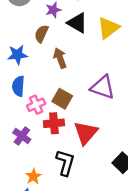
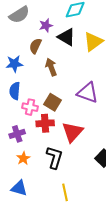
pink cross: (36, 105) -> (30, 107), turned 35
purple cross: (22, 136) -> (17, 134), turned 35
orange star: (33, 176) -> (23, 158), moved

